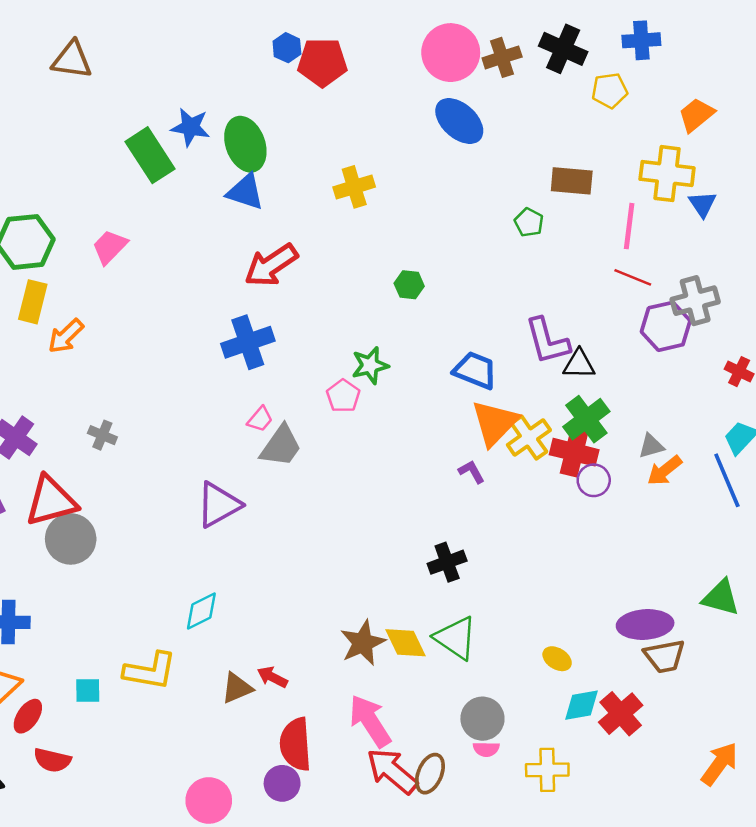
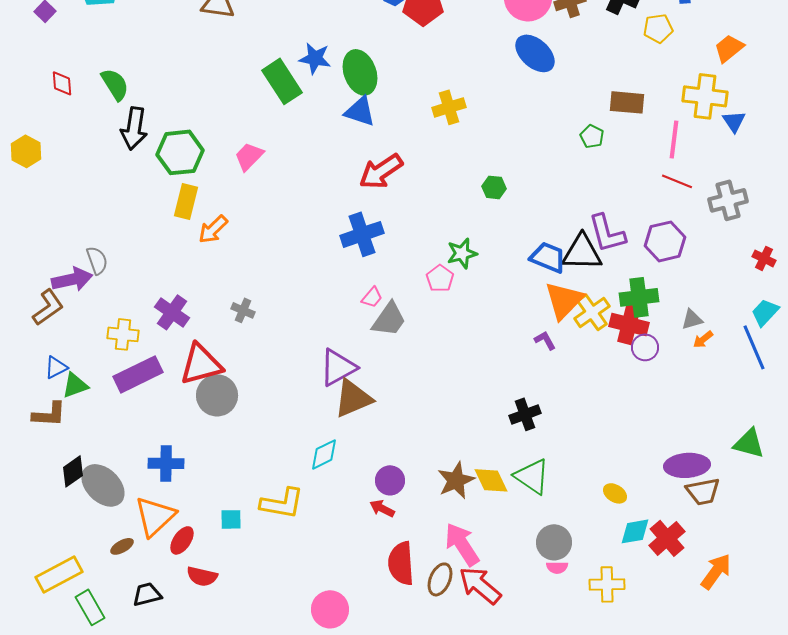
purple hexagon: (666, 326) -> (665, 241), moved
black triangle: (579, 364) -> (582, 252), moved, size x1.5
green cross: (586, 419) -> (639, 297), turned 30
orange arrow: (665, 471) -> (703, 339), size x0.7
brown triangle: (237, 688) -> (353, 398), moved, size x1.5
orange arrow: (720, 764) -> (716, 571), moved
brown ellipse: (430, 774) -> (440, 579), moved
purple circle: (282, 783) -> (390, 480), moved

